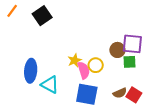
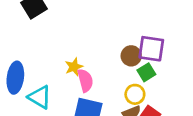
green square: (130, 62) -> (146, 72), turned -32
yellow circle: (96, 65) -> (135, 94), moved

